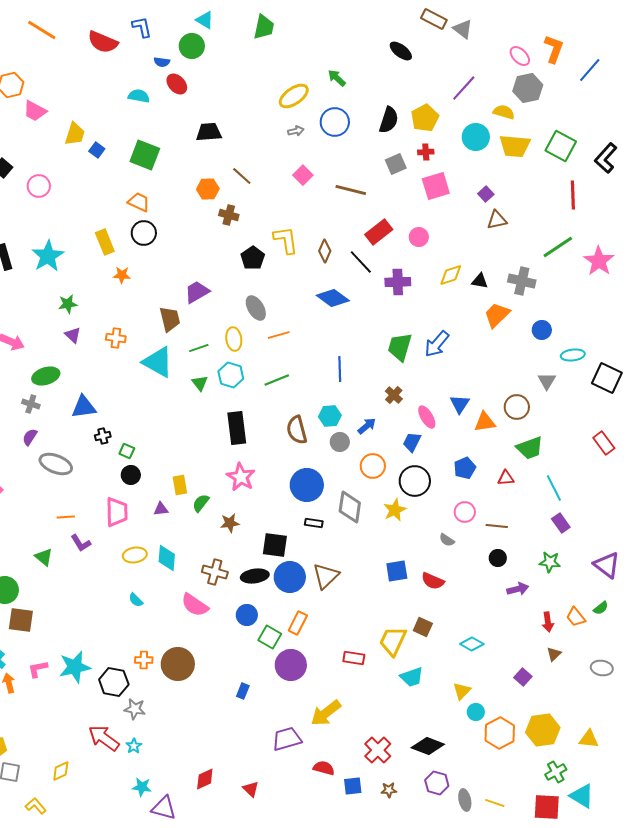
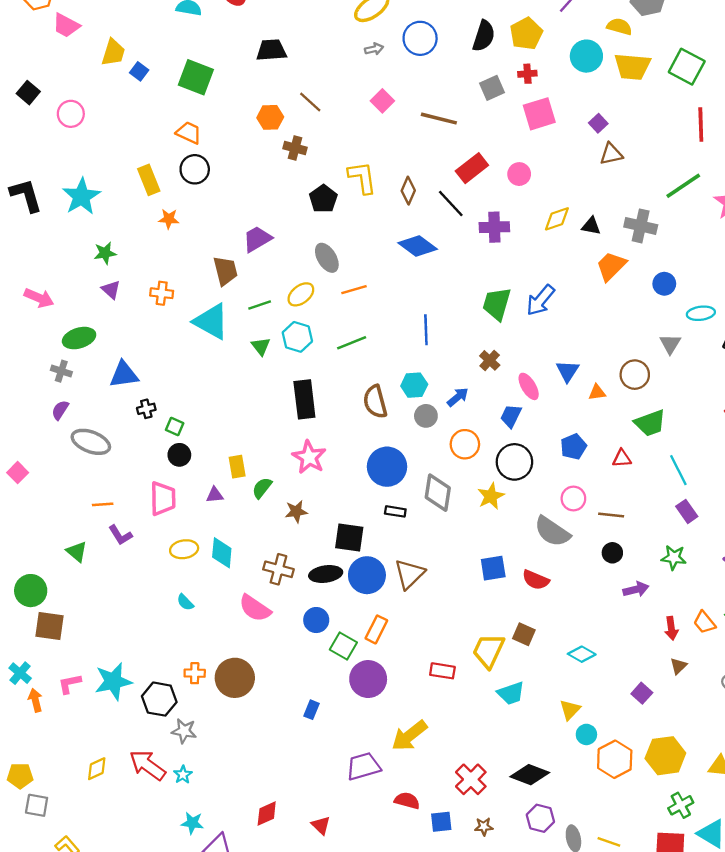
yellow ellipse: (234, 339) -> (301, 294), turned 60
orange triangle: (485, 422) -> (597, 392), size x0.7
gray semicircle: (447, 540) -> (552, 532), size x2.0
yellow diamond: (61, 771) -> (97, 769), moved

